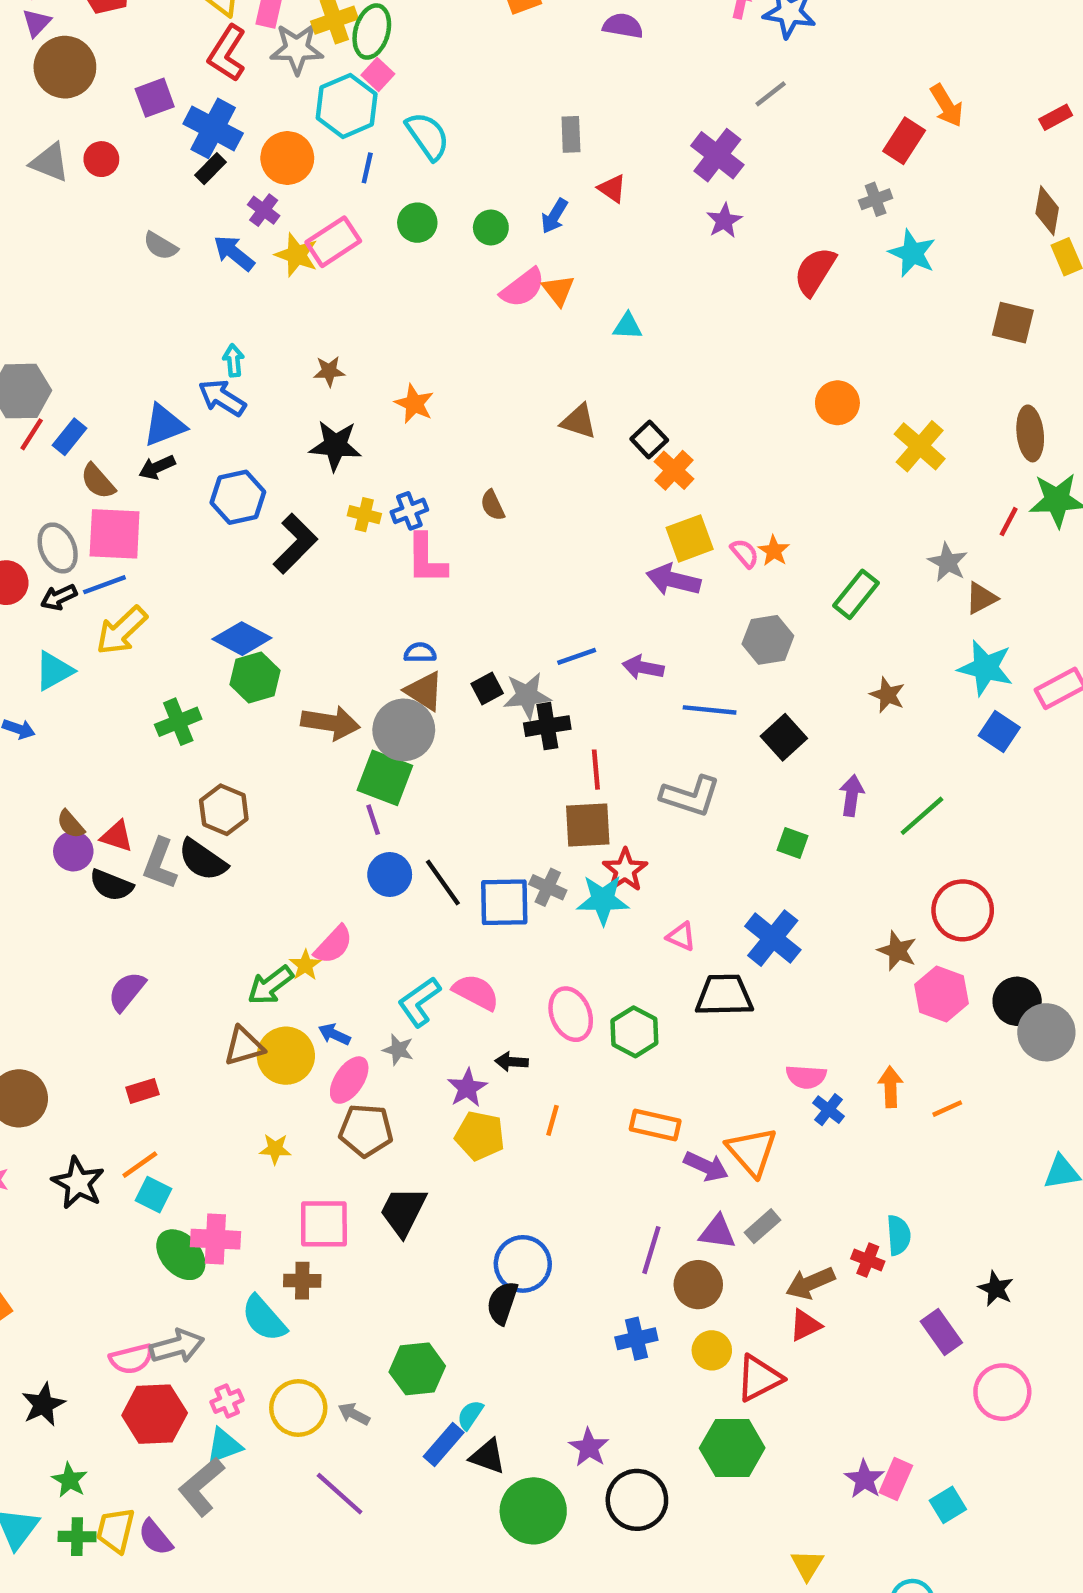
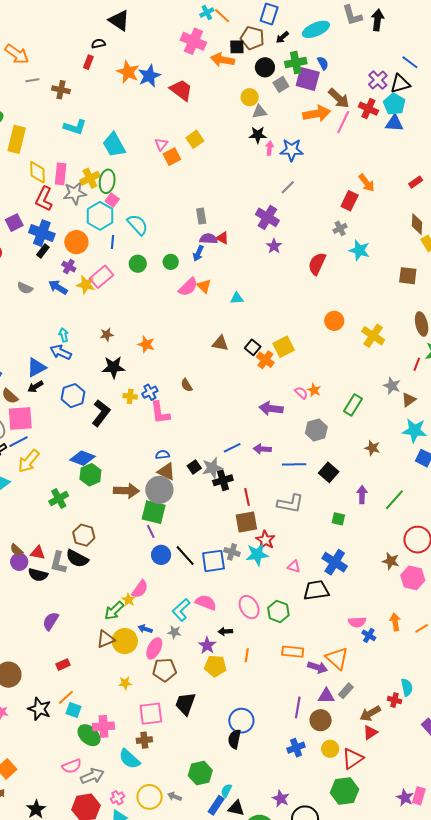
purple semicircle: (623, 26) -> (208, 239), moved
yellow square: (690, 538) -> (284, 347), moved
pink semicircle: (131, 1359) -> (72, 766), moved

